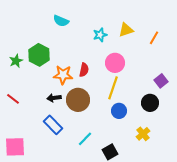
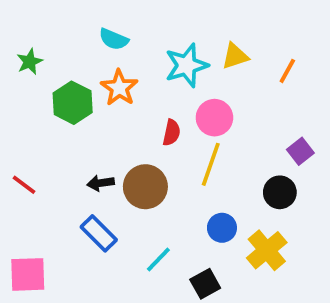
cyan star: (100, 35) -> (186, 65), size x1.6
green star: (16, 61) -> (30, 62), moved
red semicircle: (84, 70) -> (172, 133), moved
orange star: (63, 75) -> (119, 88), moved, turned 30
blue circle: (119, 111) -> (222, 228), moved
yellow cross: (143, 134) -> (267, 250), size x1.5

